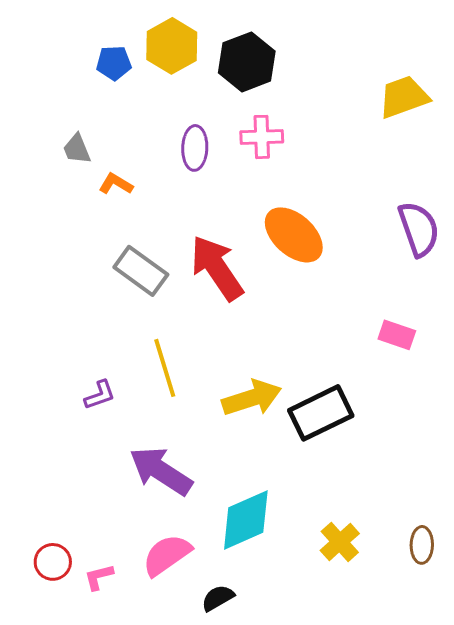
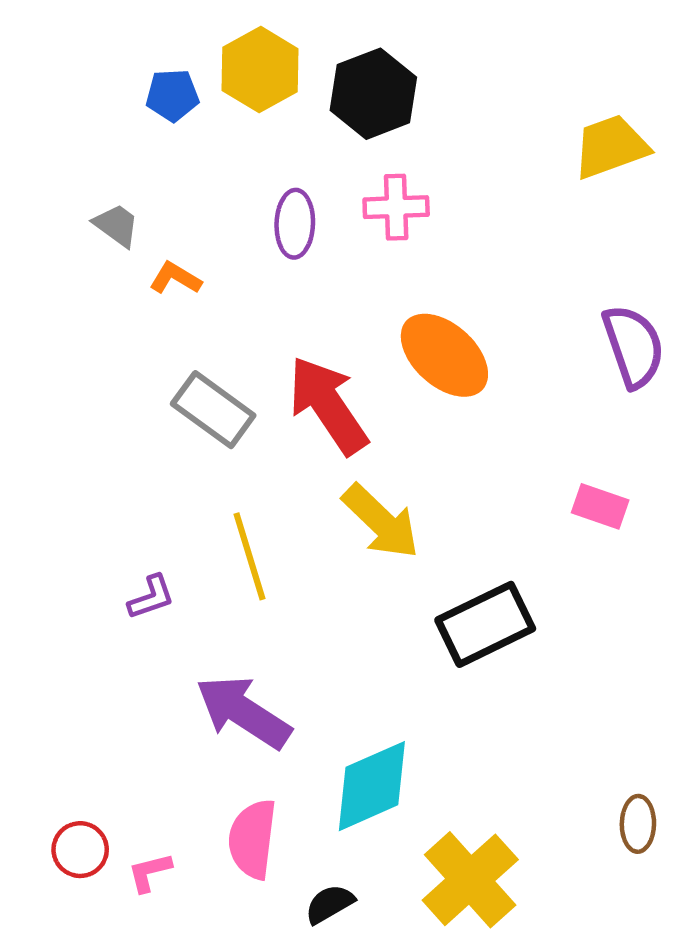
gray trapezoid: (77, 149) -> (116, 225), turned 148
yellow arrow: (252, 398) -> (381, 522), moved, turned 62
yellow cross: (340, 542) -> (470, 880), moved, size x1.6
pink semicircle: (167, 555) -> (252, 839), turned -48

